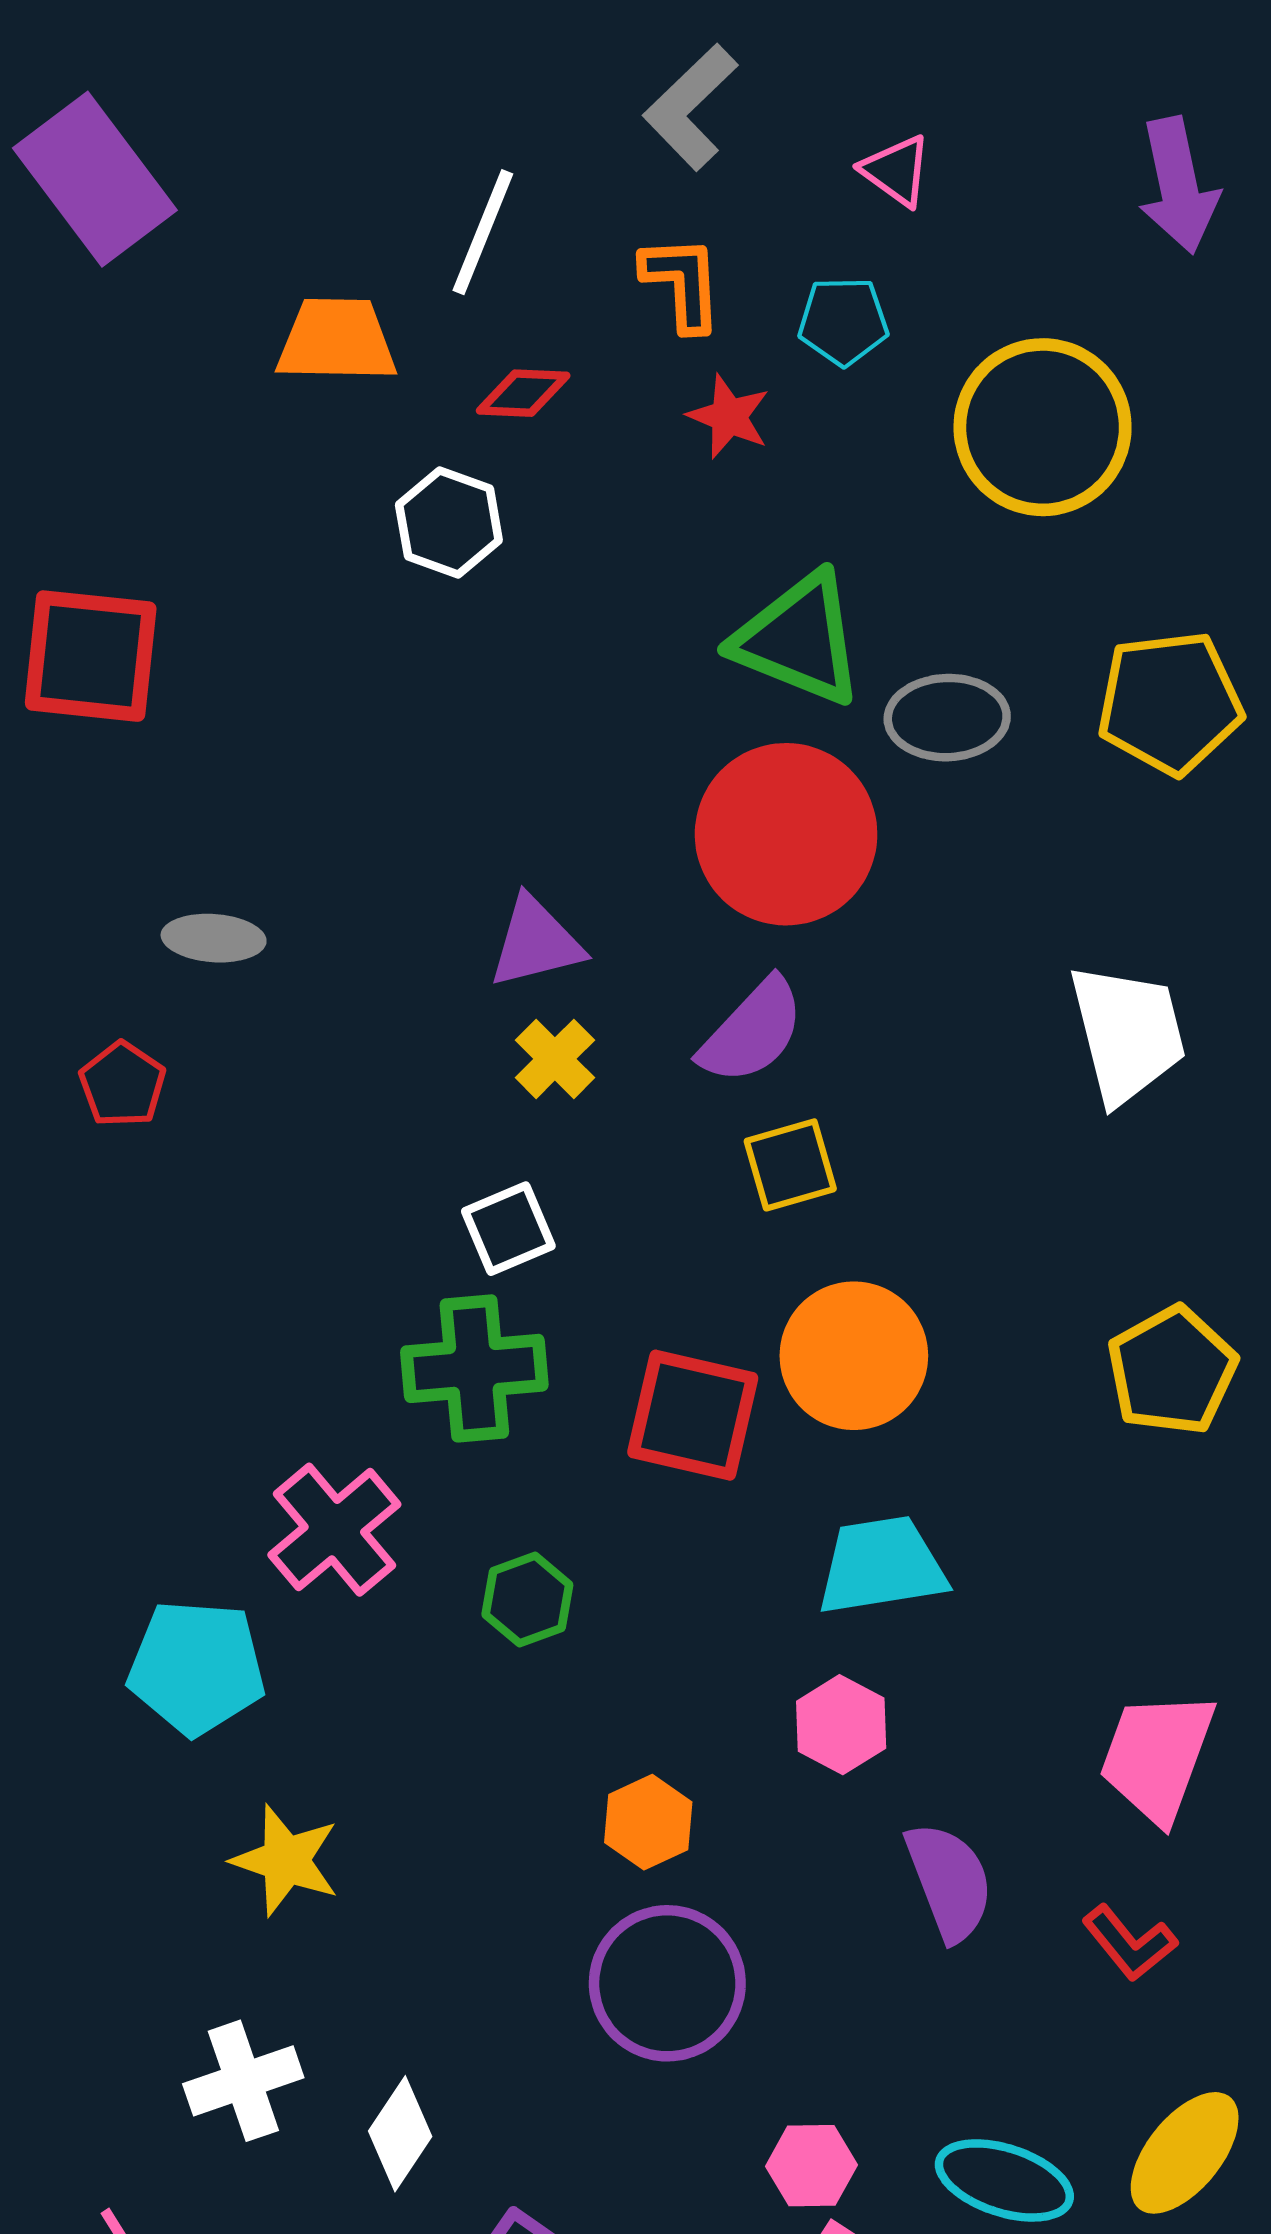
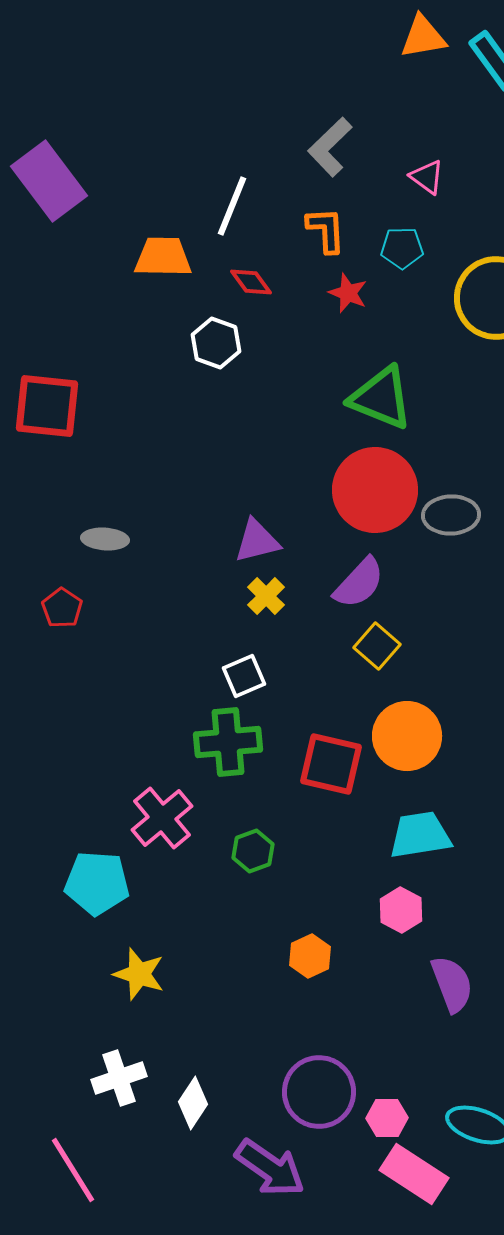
red diamond: (523, 393) -> (251, 282), turned 51
gray ellipse: (947, 718) -> (451, 515), moved
yellow square: (790, 1165) -> (377, 646), turned -33
purple circle: (667, 1983) -> (319, 1092), moved

